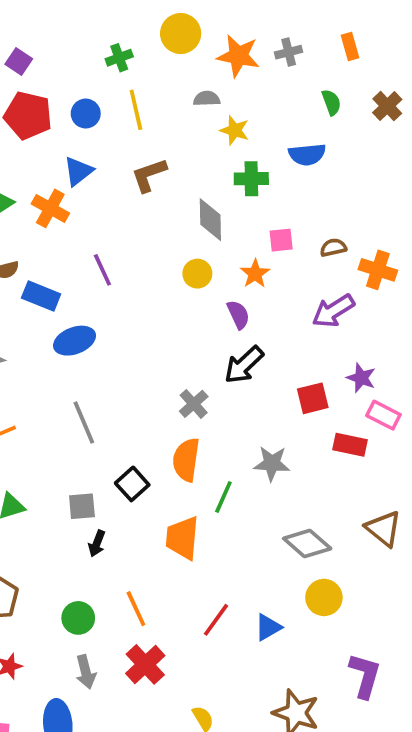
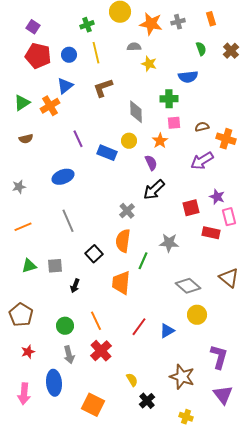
green cross: (251, 179) -> (169, 99), moved
orange cross: (50, 208) -> (50, 106), turned 30
blue rectangle: (41, 296) -> (107, 153), moved
pink rectangle: (383, 415) -> (229, 217), turned 48
gray square: (82, 506) -> (55, 266), moved

